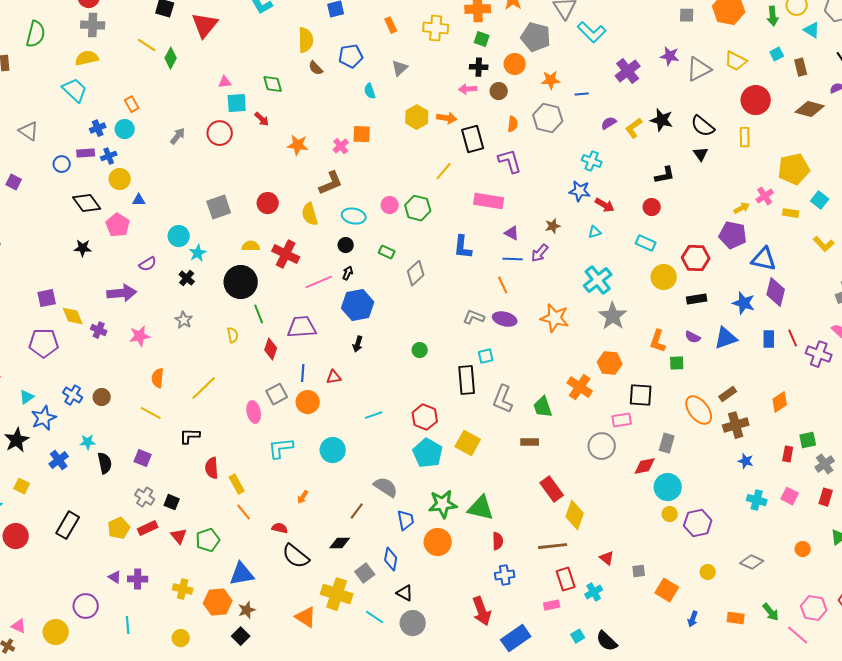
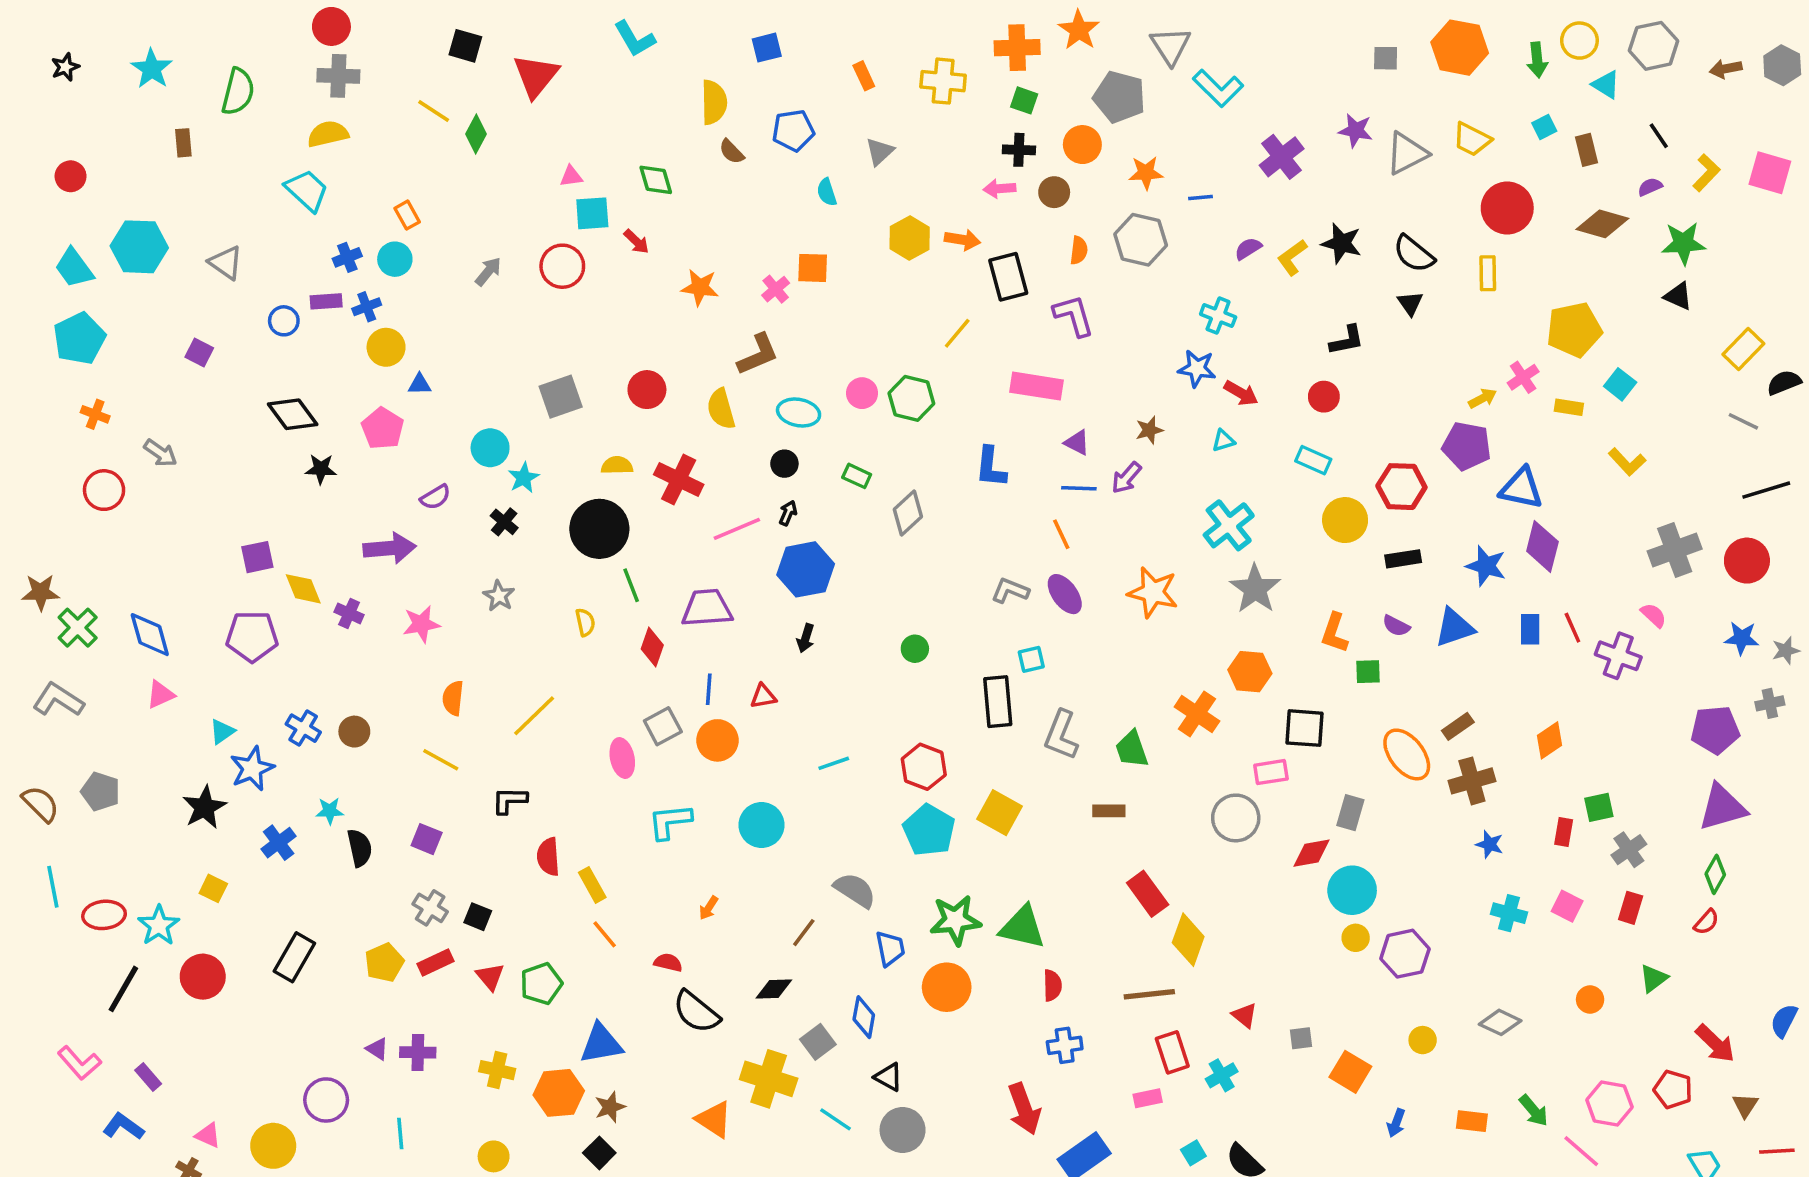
black diamond: (87, 203) -> (293, 414), moved
purple ellipse: (505, 319) -> (1065, 594), turned 40

